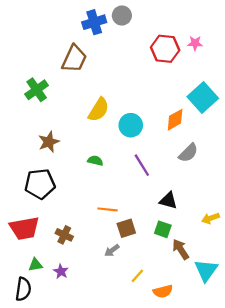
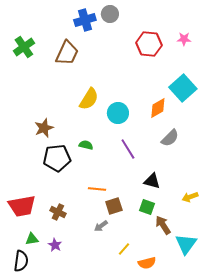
pink star: (195, 43) -> (184, 39), moved
green cross: (37, 90) -> (24, 47), moved
black pentagon: (40, 184) -> (57, 158), moved

